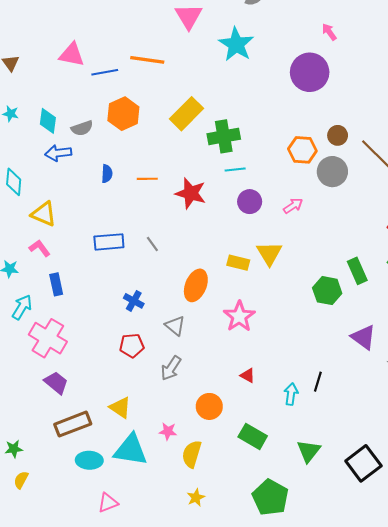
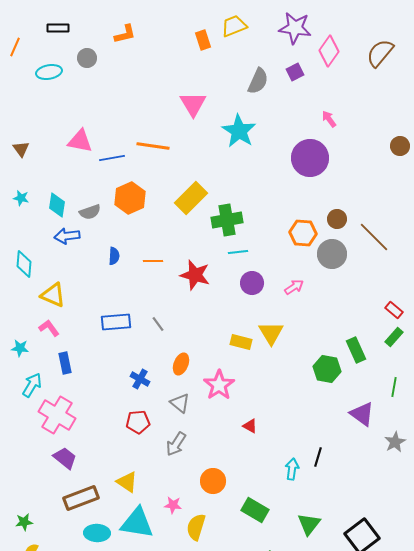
orange ellipse: (196, 285) -> (181, 364), moved, size x0.7
pink star: (239, 316) -> (219, 385), moved
red triangle: (248, 375) -> (250, 426), moved

